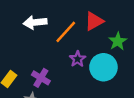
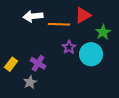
orange line: (66, 32) -> (59, 24), turned 50

